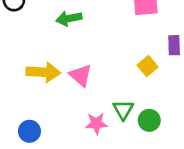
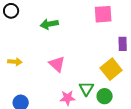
yellow square: (148, 66) -> (111, 69), moved, size x1.5
yellow arrow: (43, 72) -> (15, 62), moved, size x0.6

